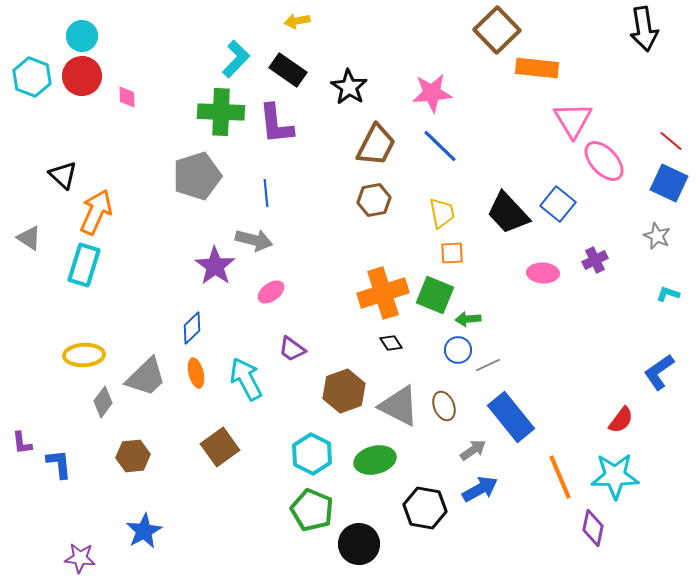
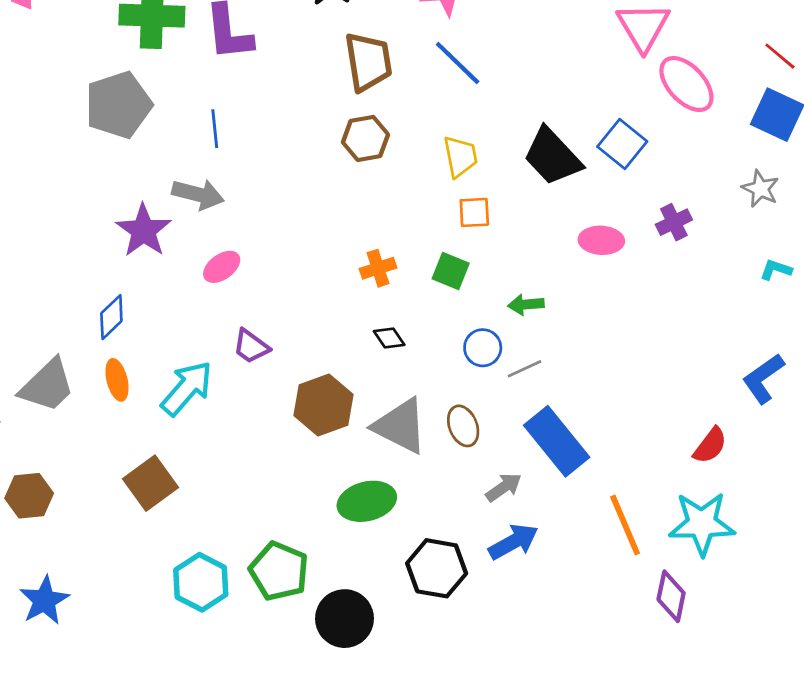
brown trapezoid: (376, 145) -> (368, 62), turned -36
orange cross: (383, 293) -> (378, 268), size x0.5
green square: (435, 295) -> (451, 271), size x0.7
green arrow: (468, 319) -> (526, 305), moved
cyan arrow: (246, 379) -> (187, 388), turned 69
cyan hexagon: (312, 454) -> (201, 582), moved

